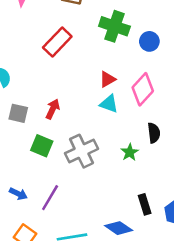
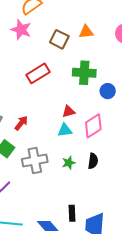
green cross: (114, 26) -> (84, 73), turned -30
cyan triangle: (109, 104) -> (65, 130), turned -42
green star: (130, 152) -> (69, 163), moved

